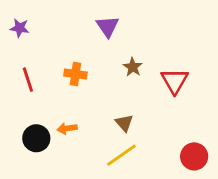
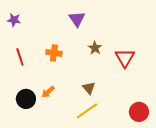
orange arrow: (67, 128) -> (48, 92), turned -32

